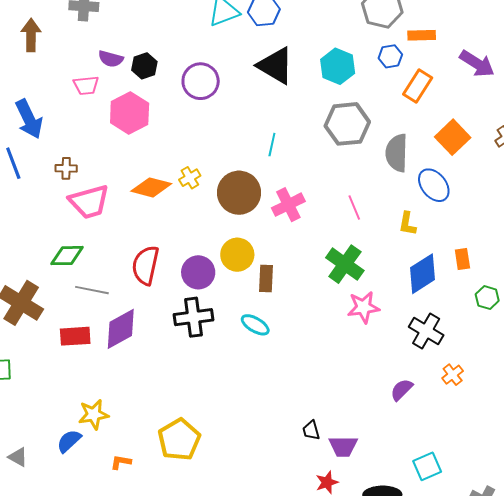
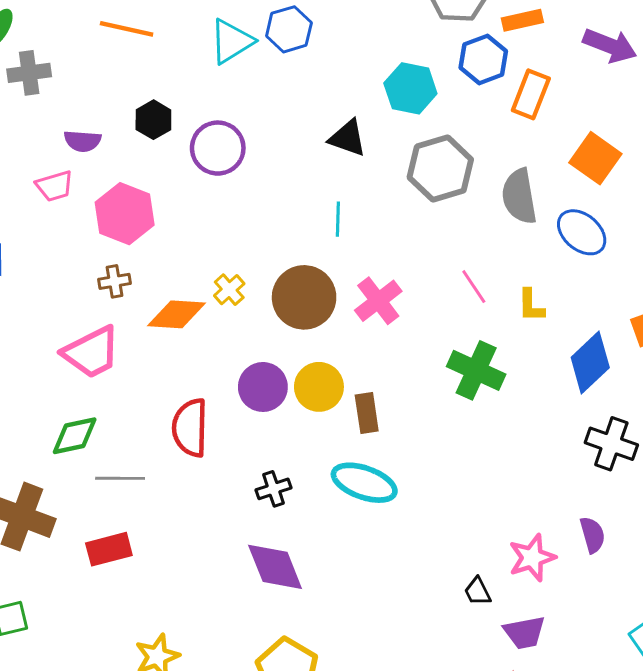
blue hexagon: (390, 56) -> (483, 59), size x1.4
black hexagon: (144, 66) -> (153, 120), moved
black triangle: (276, 66) -> (348, 138), moved, size x0.7
brown cross: (66, 168) -> (114, 281), moved
yellow L-shape: (407, 224) -> (531, 305), moved
purple circle: (198, 272) -> (263, 387), moved
pink star: (363, 307) -> (532, 558), moved
black cross: (194, 317) -> (274, 489), size x0.6
cyan ellipse: (255, 325) -> (364, 483), size x1.5
purple diamond: (121, 329) -> (275, 567), moved, turned -72
purple semicircle: (402, 390) -> (593, 535), turned 130
black trapezoid: (311, 430) -> (478, 592), moved

